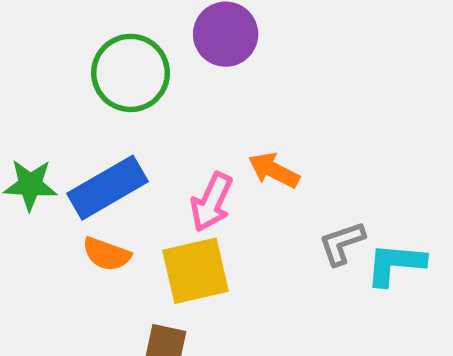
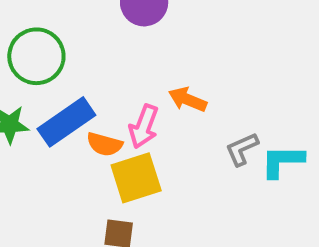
green circle: (131, 73) -> (36, 56), moved
orange semicircle: (107, 254) -> (104, 144), moved

